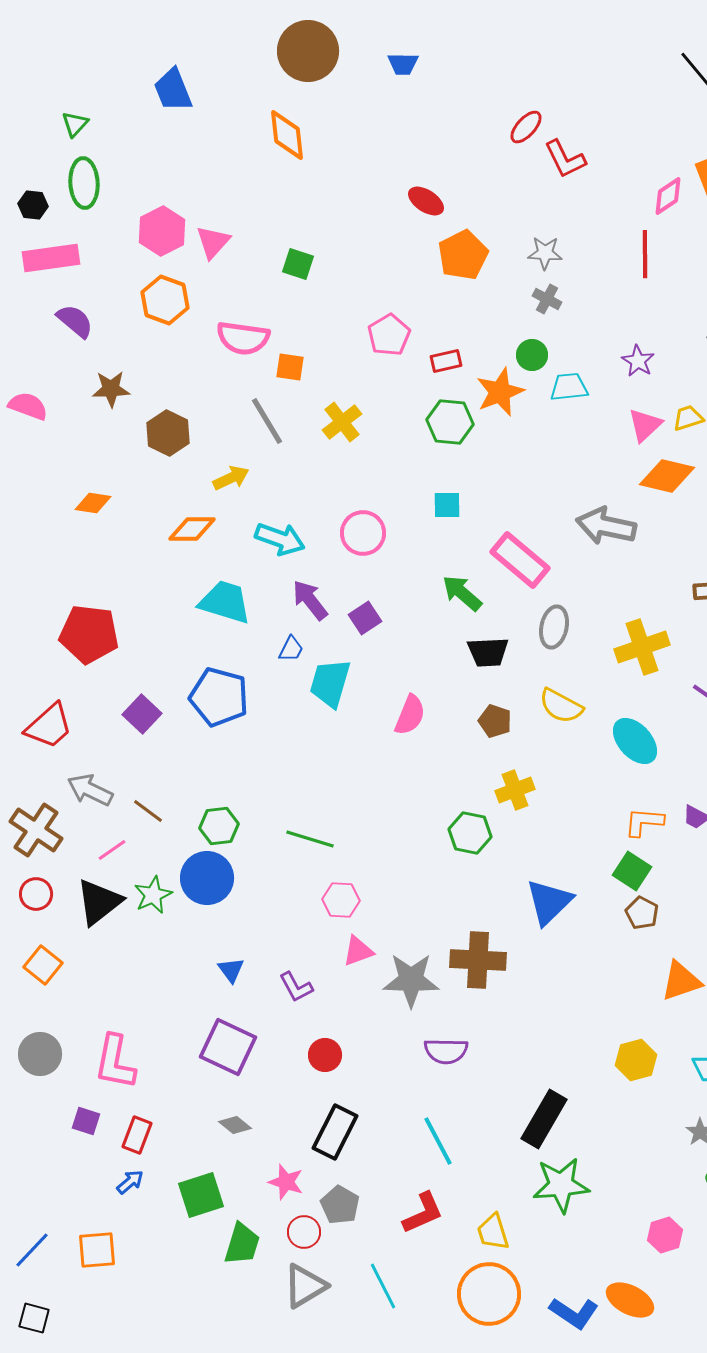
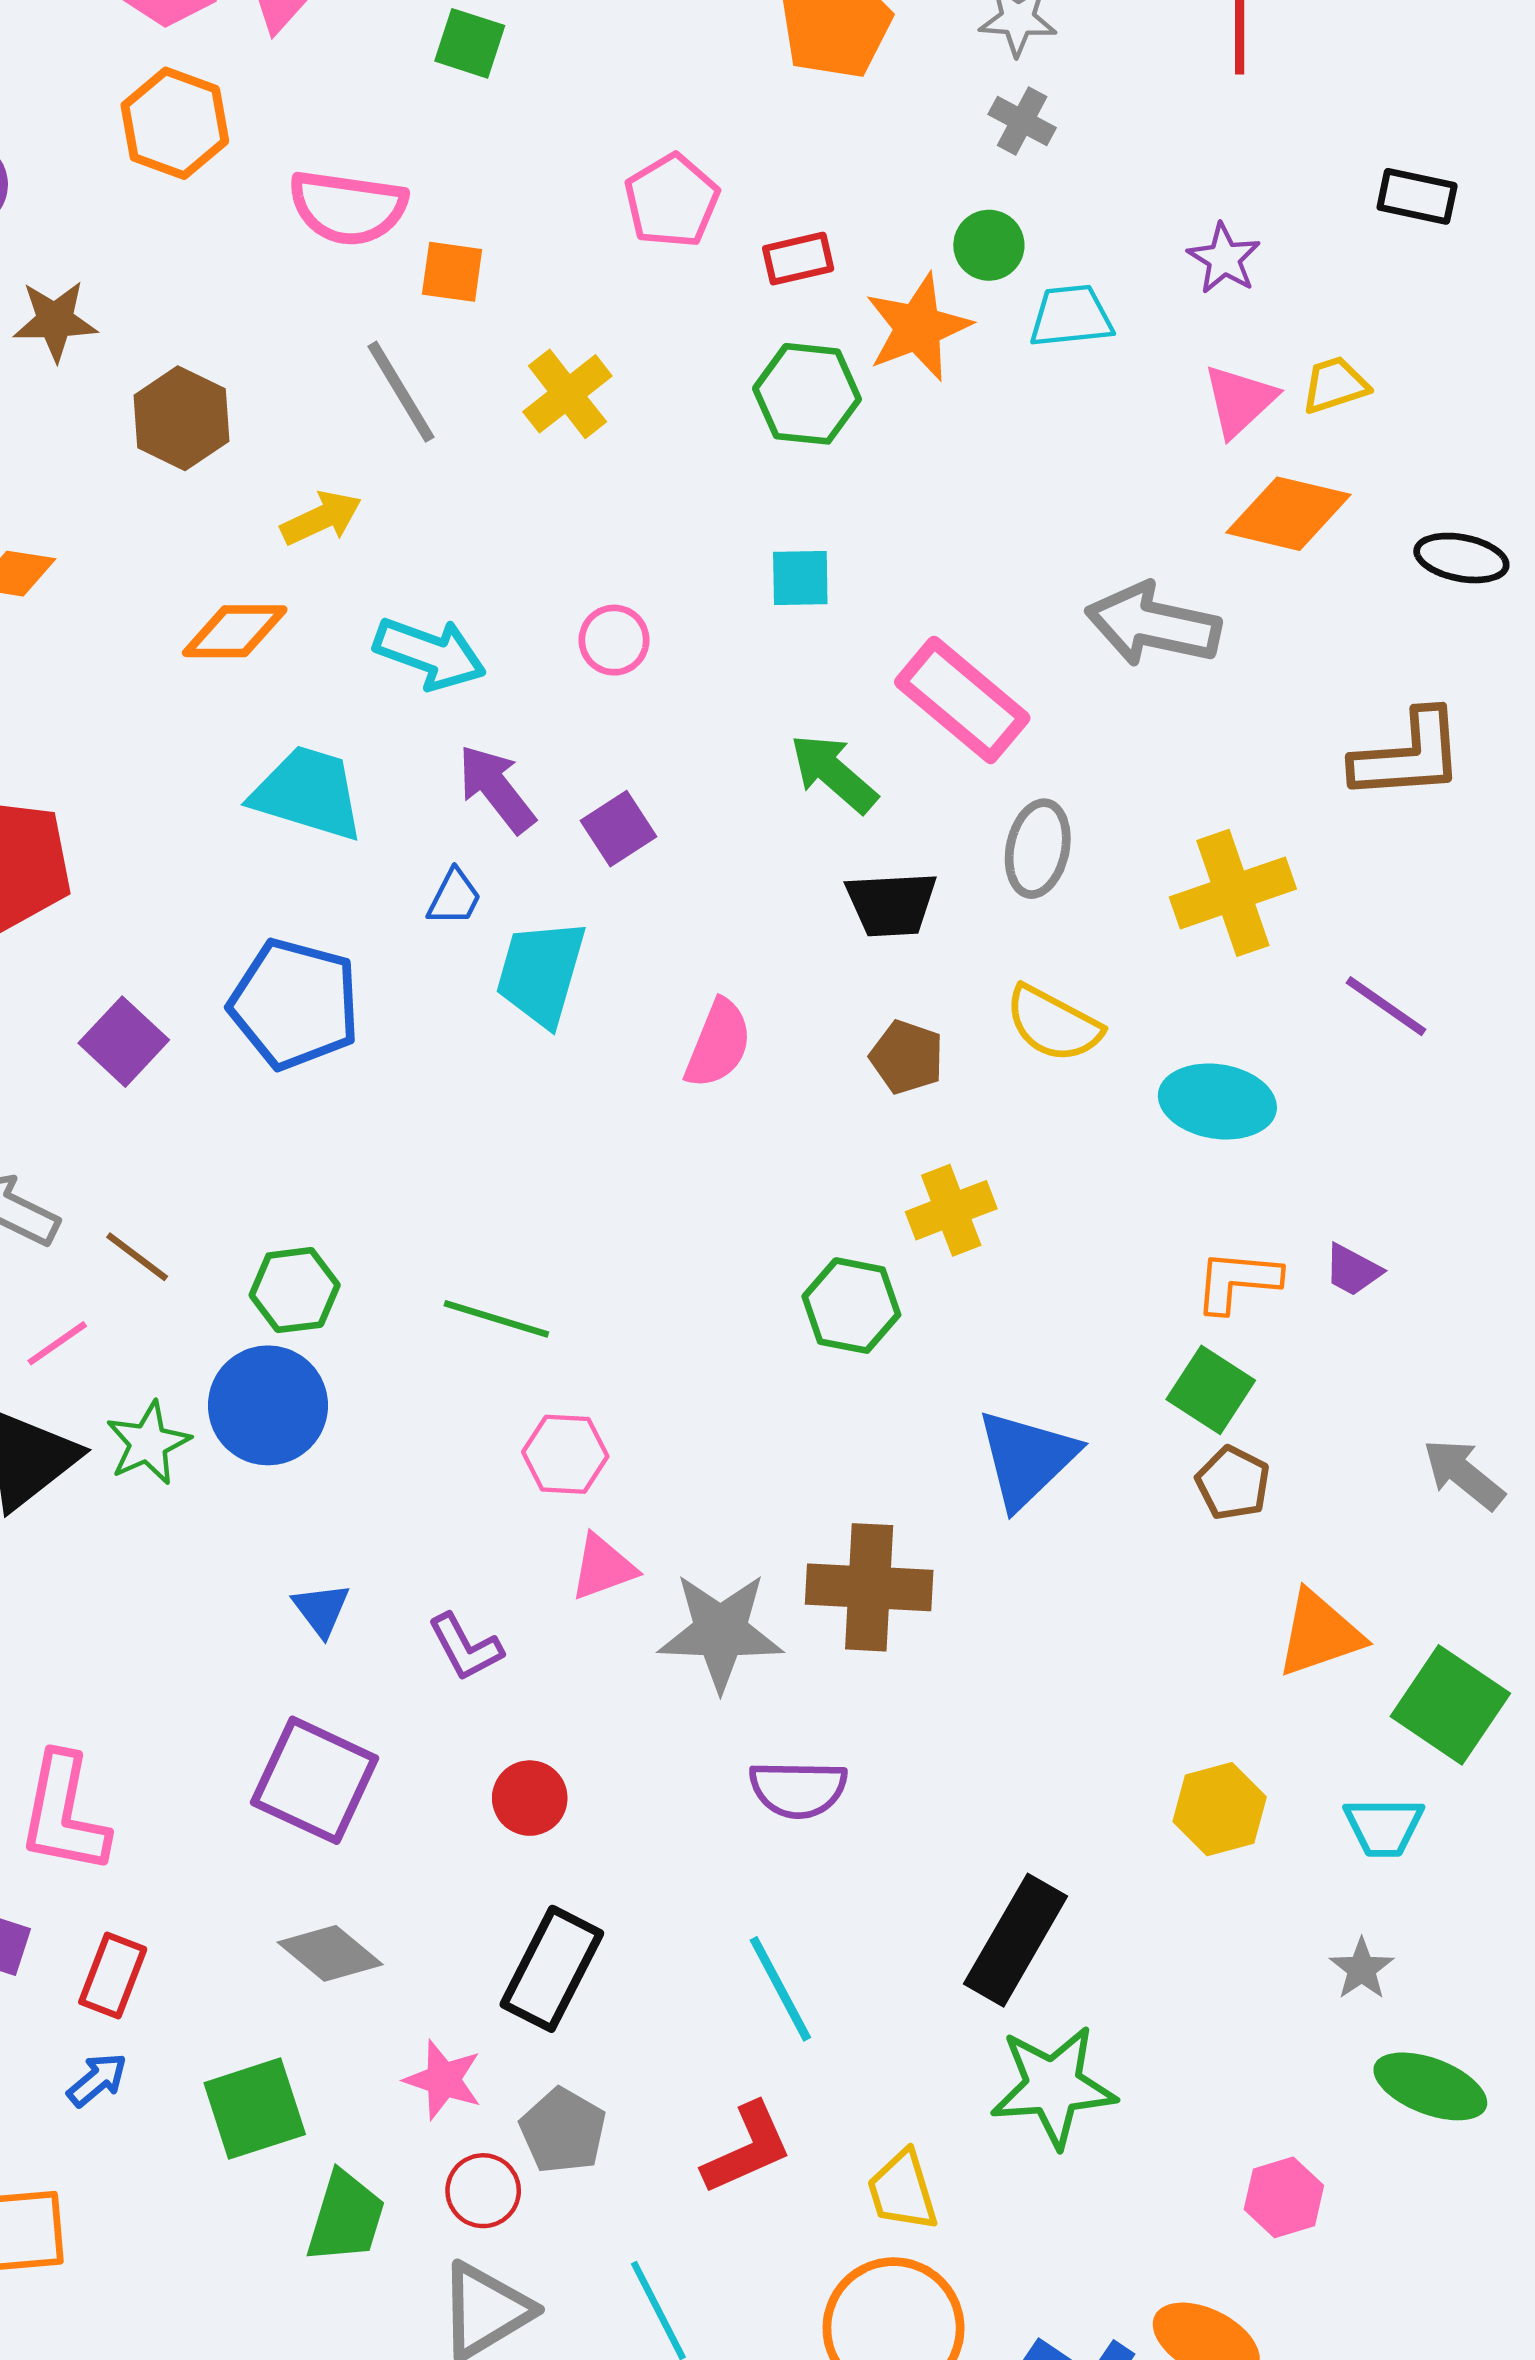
pink circle: (363, 533) -> (614, 640), size x0.7
cyan ellipse: (635, 741) -> (1217, 1101), turned -39
gray diamond: (235, 1125) -> (330, 1953), size x1.4

